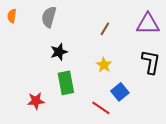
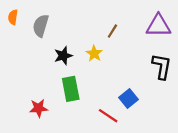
gray semicircle: (49, 17) -> (41, 26), moved
yellow star: (104, 65) -> (94, 54), moved

